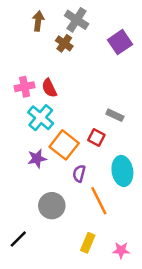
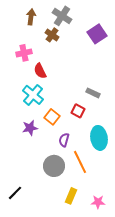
pink cross: (25, 87) -> (24, 53), moved
orange square: (64, 145) -> (52, 117), size x0.7
gray circle: (52, 206) -> (54, 166), moved

